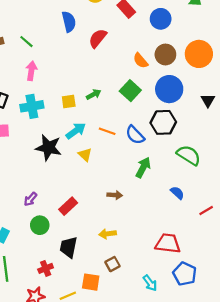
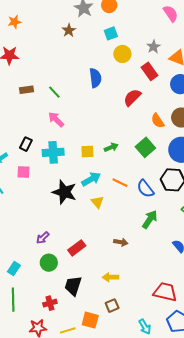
red semicircle: (98, 38) -> (132, 97), moved
pink arrow: (31, 71) -> (56, 119), turned -60

